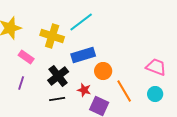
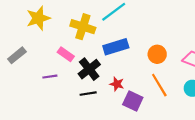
pink rectangle: (26, 57) -> (66, 54), moved
orange circle: (103, 71) -> (157, 54), moved
purple line: (21, 83) -> (50, 77), turned 64

